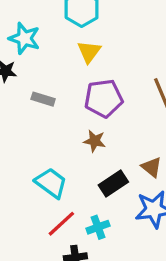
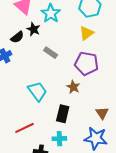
cyan trapezoid: (51, 183) -> (37, 91), moved
black rectangle: (113, 184) -> (63, 114), moved, turned -60
red line: (61, 224) -> (25, 128), moved

